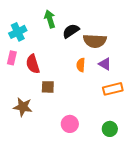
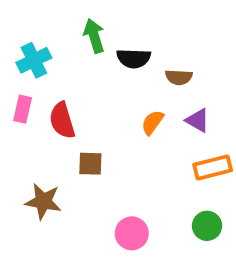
black semicircle: (71, 31) -> (134, 58), turned -144
brown semicircle: (95, 41) -> (179, 77), size x0.6
orange semicircle: (81, 65) -> (152, 122), turned 32
green circle: (110, 129) -> (207, 226), moved

